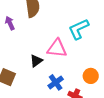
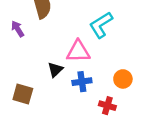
blue cross: (56, 82) -> (82, 82), moved, turned 35

